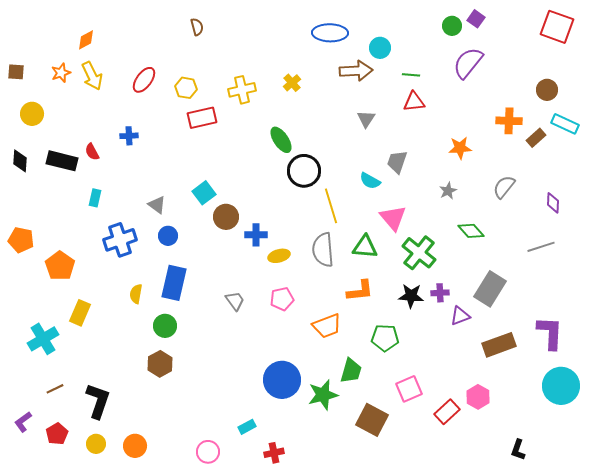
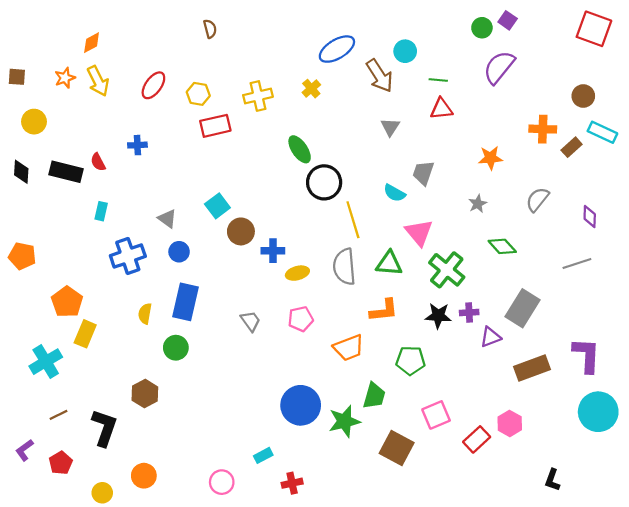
blue ellipse: (330, 33) -> (337, 49), moved, turned -32
brown arrow: (356, 71) -> (380, 76), turned 60
orange pentagon: (60, 266) -> (67, 302), moved
brown hexagon: (160, 364) -> (145, 394), moved
yellow circle: (96, 444) -> (102, 493), moved

